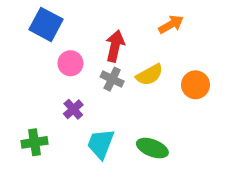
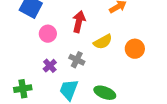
gray cross: (112, 79) -> (77, 60), moved

